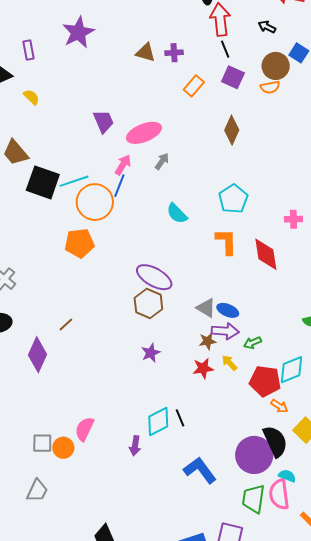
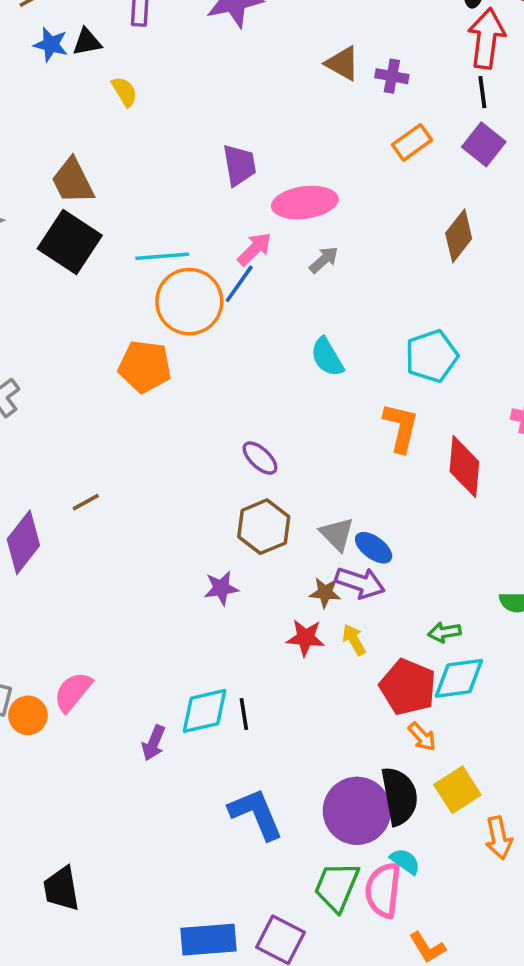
black square: (43, 182) -> (70, 242), moved
purple ellipse: (154, 277) -> (260, 458), size x0.6
brown hexagon: (148, 303) -> (264, 527), moved
green arrow: (252, 343) -> (444, 632), moved

